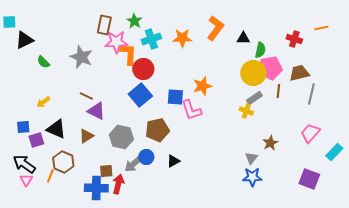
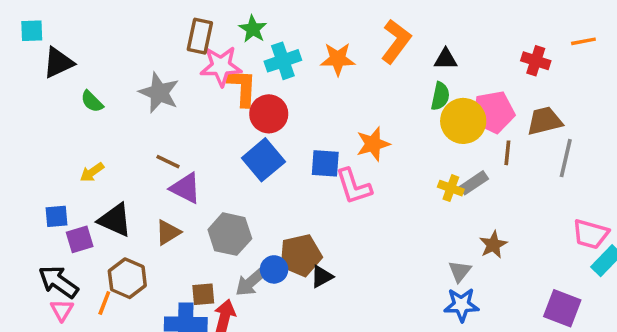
green semicircle: (260, 50) -> (440, 96), moved
gray rectangle: (254, 98) -> (474, 183), moved
brown pentagon: (157, 130) -> (301, 255), moved
pink trapezoid: (310, 133) -> (591, 234), moved, turned -115

